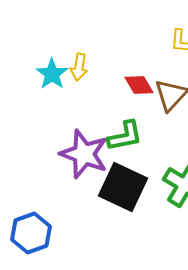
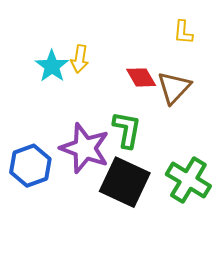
green L-shape: (125, 136) -> (127, 130), turned -69
blue hexagon: (31, 233) -> (30, 166), moved

